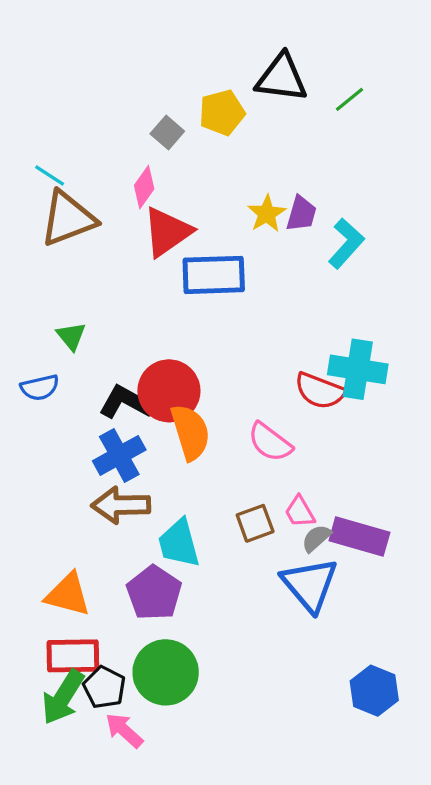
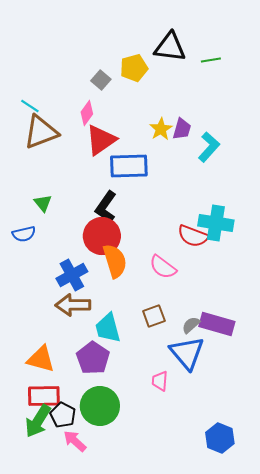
green line: (349, 99) -> (211, 60), turned 30
black L-shape: (126, 402) -> (106, 207), moved, turned -84
pink trapezoid: (300, 512) -> (160, 381), moved, turned 35
blue hexagon: (374, 691) -> (220, 438), moved

